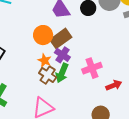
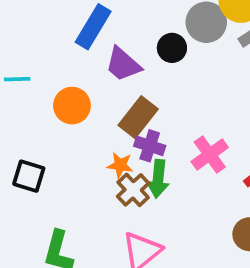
orange circle: (43, 35) -> (72, 106), moved
brown cross: (48, 75) -> (133, 190), turned 30

